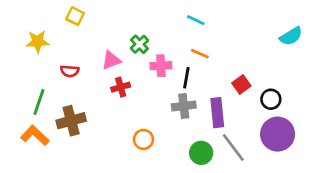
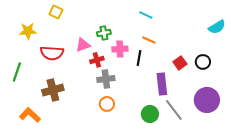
green cross: (139, 44) -> (104, 33), turned 32
red semicircle: (70, 71) -> (52, 53), size x1.6
red cross: (121, 87) -> (97, 60), moved
black circle: (271, 99) -> (203, 62), moved
green line: (39, 102) -> (17, 72), moved
gray cross: (184, 106) -> (106, 79), moved
orange L-shape: (35, 135) -> (30, 115), moved

